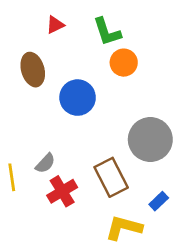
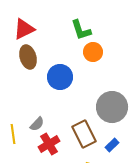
red triangle: (55, 25) -> (24, 29), moved, size x1.6
blue rectangle: (159, 201) -> (112, 145), moved

